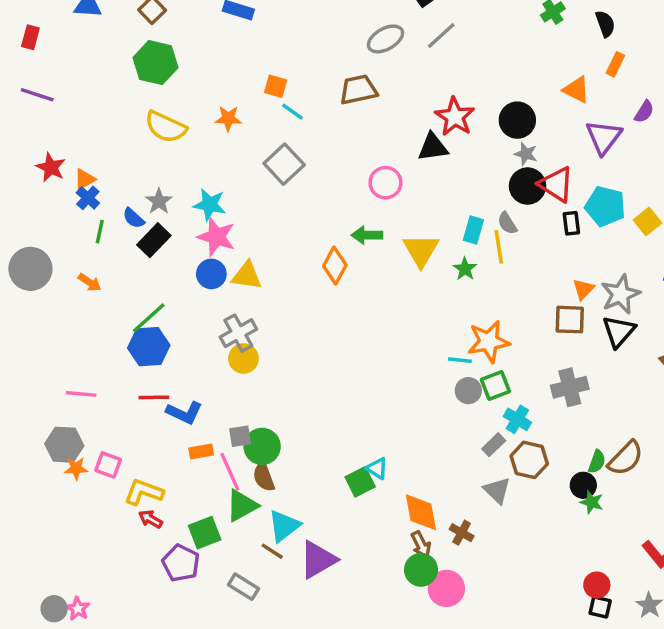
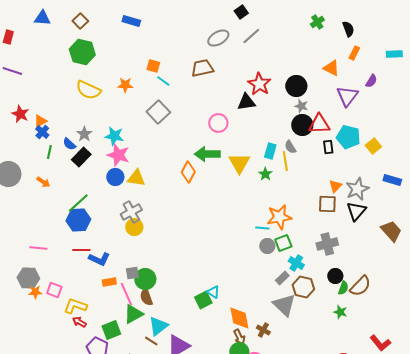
red triangle: (556, 184) -> (319, 124), turned -35
green arrow: (367, 235) -> (207, 154), size x1.4
black circle: (583, 485) -> (335, 276), moved
gray triangle: (497, 490) -> (284, 305), size x1.4

